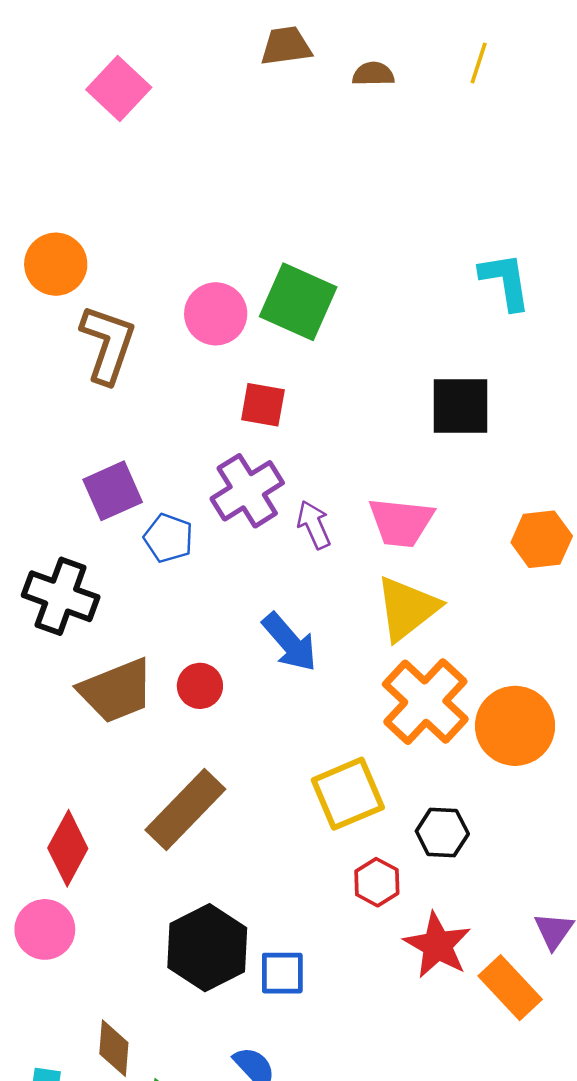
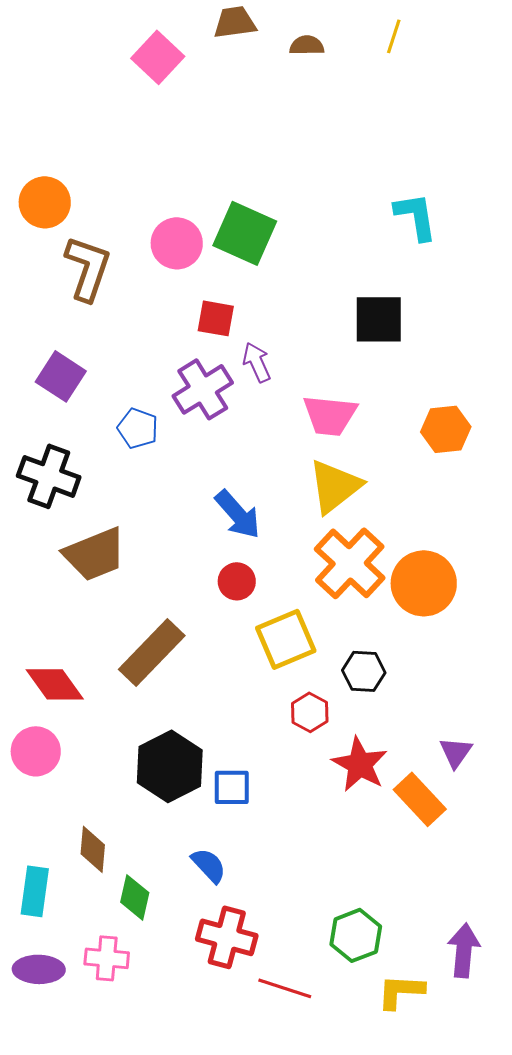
pink square: (119, 88) -> (158, 57), moved
purple square: (113, 491) -> (61, 376), moved, turned -33
purple arrow: (314, 525) -> (257, 362), moved
red circle: (200, 686) -> (237, 581), moved
red diamond: (68, 848) -> (55, 684), turned -64

